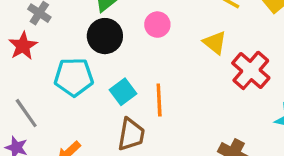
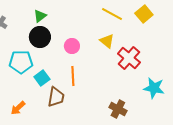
pink circle: (157, 25) -> (72, 46), moved
cyan square: (123, 92) -> (42, 78), moved

